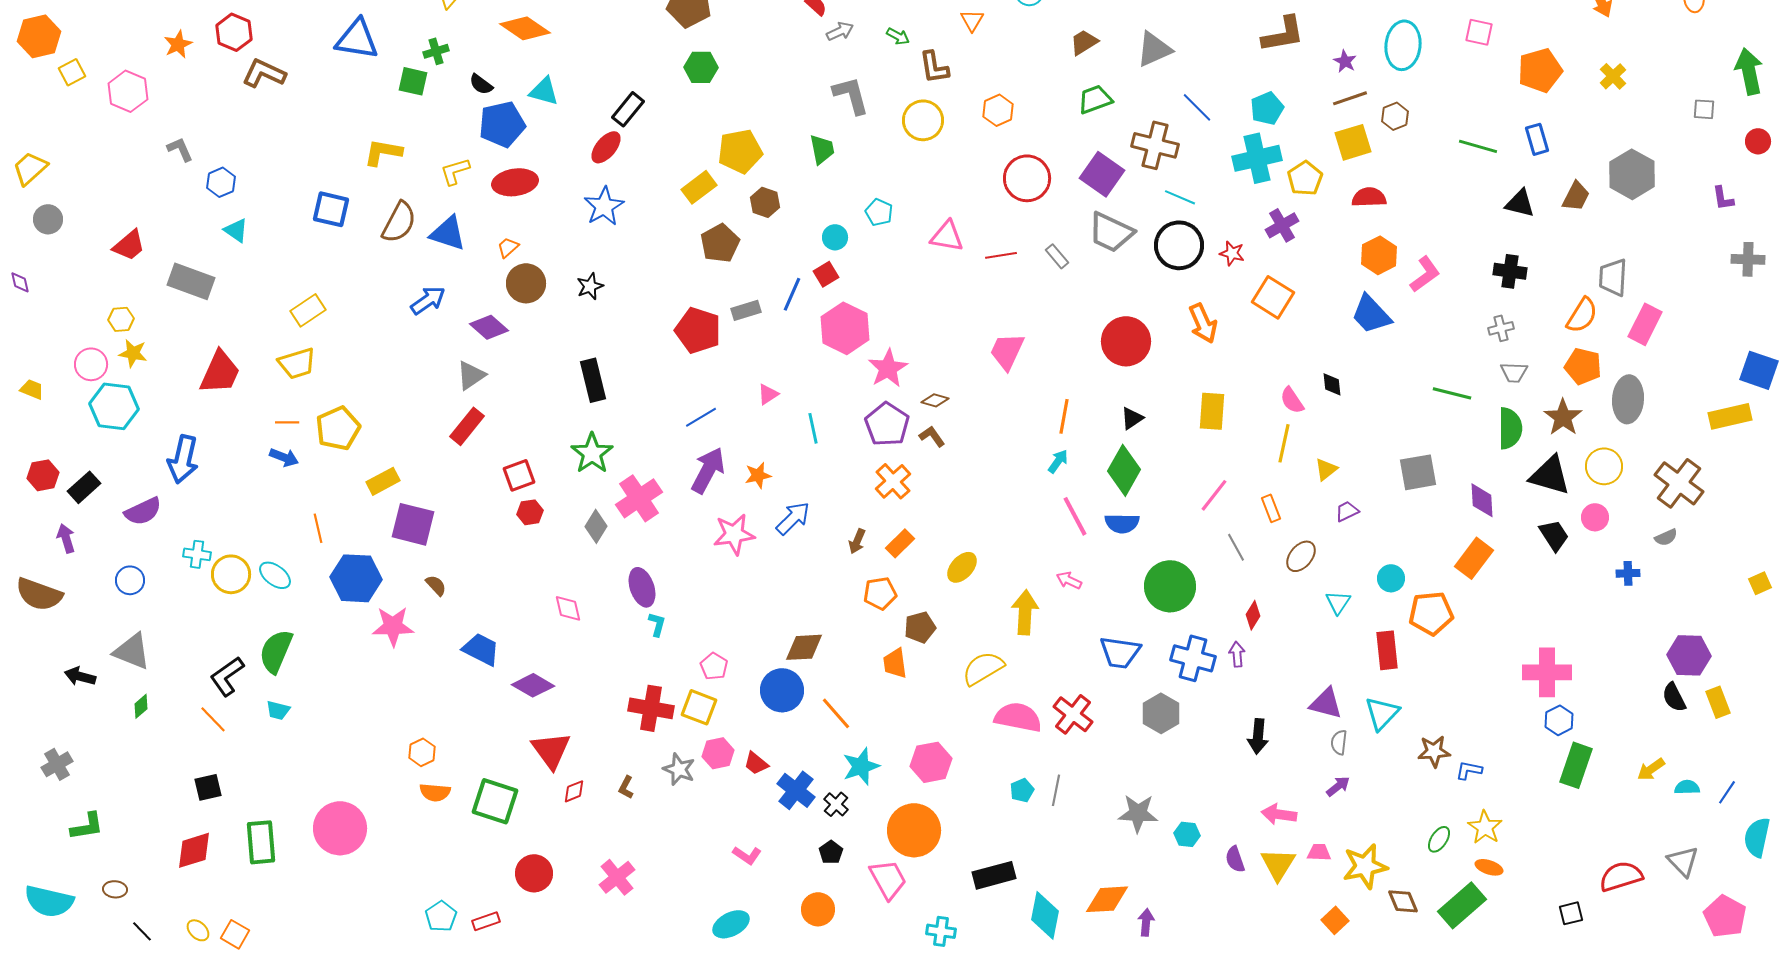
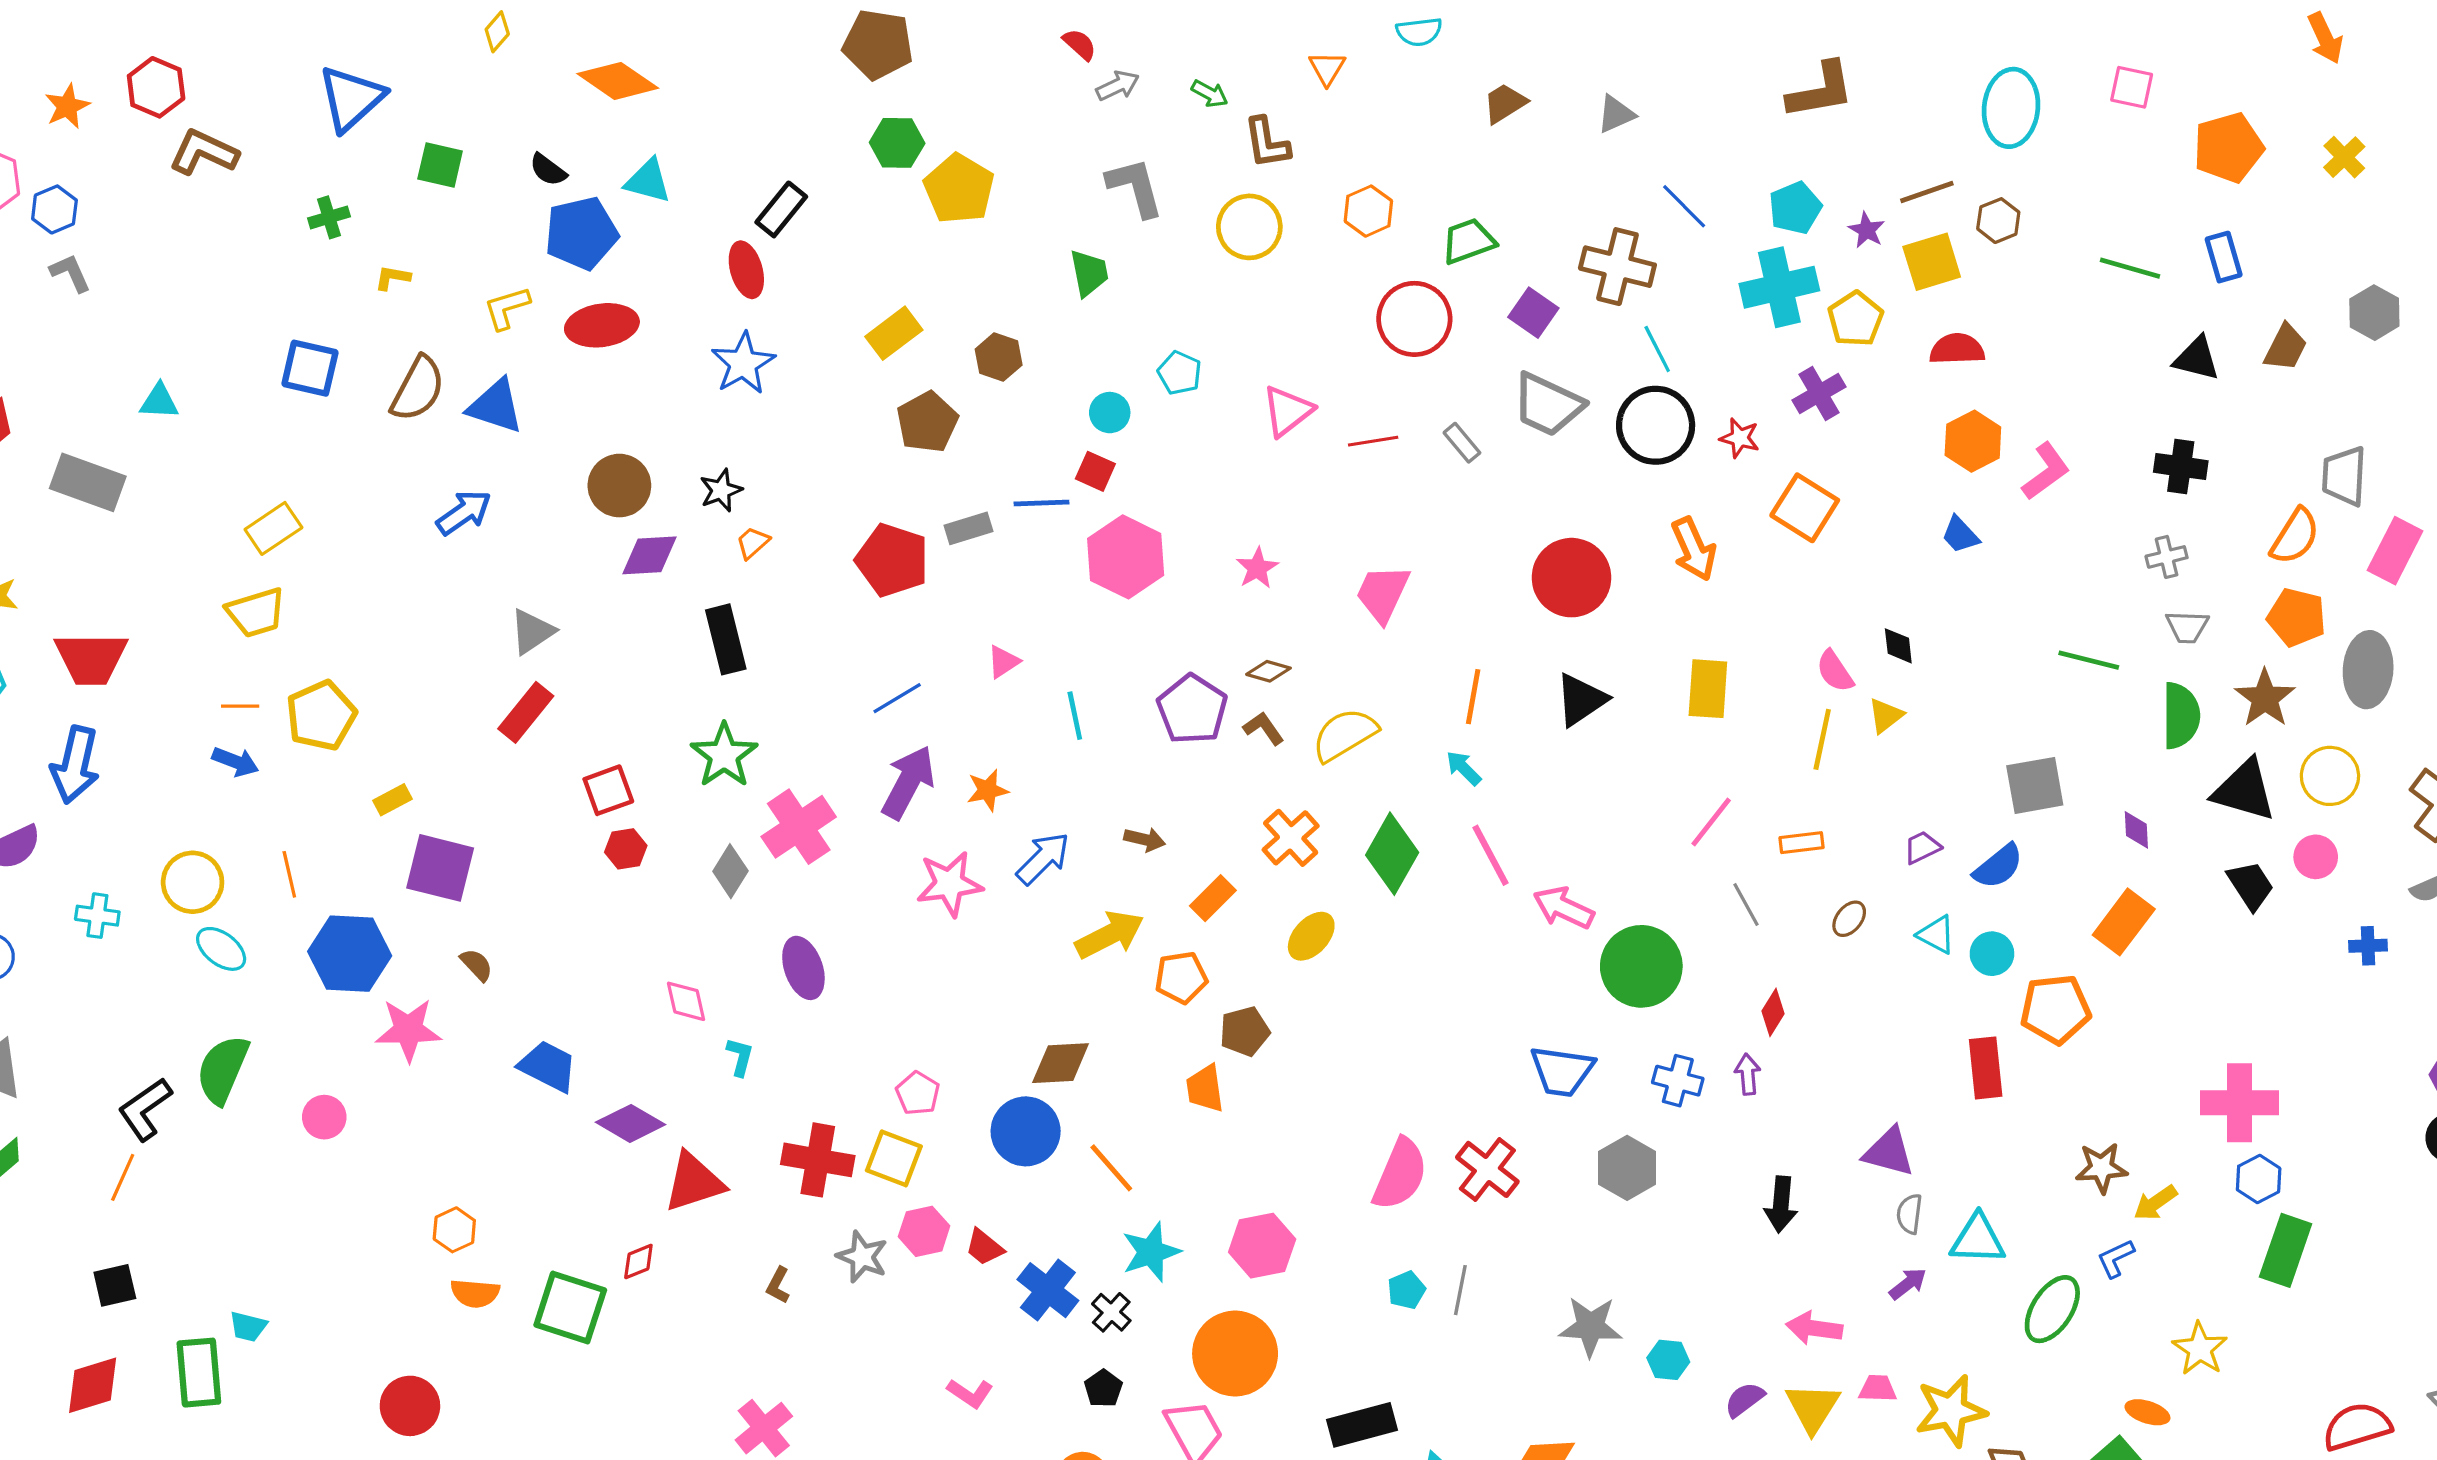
blue triangle: (357, 39) -> (351, 98), turned -51
gray triangle: (1154, 49) -> (1616, 114), size x0.7
green cross: (436, 51) -> (329, 217), moved
purple star: (1345, 61) -> (1867, 230), moved
green trapezoid: (1095, 99) -> (1468, 241), moved
red ellipse: (606, 147) -> (746, 270), turned -56
yellow pentagon: (740, 151) -> (959, 189), moved, turned -30
yellow L-shape: (383, 152) -> (392, 278), size x0.6
purple square: (1102, 174) -> (1533, 313), size x0.7
gray hexagon: (1632, 174) -> (2374, 313), size x0.7
blue hexagon: (221, 182) -> (54, 209), moved
cyan line: (1180, 197) -> (1657, 349), turned 40
cyan triangle: (236, 230) -> (159, 401), turned -32
pink triangle: (947, 236) -> (1287, 411), turned -48
orange trapezoid: (508, 247) -> (753, 543), moved
red square: (826, 274) -> (1095, 471), turned -35
blue line: (792, 294) -> (1041, 503), turned 64
blue trapezoid: (1371, 314) -> (1960, 535), size x0.6
purple diamond: (489, 327) -> (650, 555), moved, turned -45
pink star: (888, 368) -> (1257, 568), moved, size x0.7
red trapezoid: (220, 372) -> (91, 659), moved, turned 66
black triangle: (1132, 418) -> (1581, 700), size x1.5
cyan arrow: (1058, 461) -> (1464, 768), turned -80
yellow triangle: (1326, 469) -> (1886, 716), moved
green diamond: (1124, 470) -> (1392, 854), moved
yellow rectangle: (383, 481) -> (392, 800), size x0.7
orange cross: (893, 481) -> (1291, 838), moved
purple diamond: (1482, 500) -> (2136, 830), size x0.7
orange rectangle: (1271, 508) -> (1802, 843), turned -76
blue semicircle: (1122, 523) -> (1998, 866), moved, turned -40
brown arrow: (857, 541) -> (1145, 839), moved, turned -100
brown ellipse: (1301, 556) -> (1849, 919), size x0.7
yellow circle: (231, 574) -> (193, 882), moved
pink arrow: (1069, 580) -> (1564, 908), moved, size x1.5
cyan triangle: (1338, 602) -> (1936, 935), moved, turned -36
yellow arrow: (1025, 612) -> (1110, 935), moved, turned 60
cyan L-shape: (657, 624) -> (740, 1057), moved
blue cross: (1193, 658) -> (1678, 1081), size x0.7
yellow semicircle: (983, 668) -> (1345, 735), moved
cyan trapezoid: (278, 710) -> (248, 1327), moved
cyan triangle: (1382, 713) -> (1978, 1239), moved, turned 48
pink semicircle: (1018, 717) -> (1400, 1174), turned 102
orange line: (213, 719) -> (123, 1177), turned 68
red triangle: (551, 750) -> (694, 1182), moved, turned 48
brown star: (1434, 751) -> (2101, 1168), moved
yellow arrow: (1651, 769) -> (2155, 1203), moved
blue L-shape: (1469, 770) -> (2116, 1258), turned -36
red diamond: (574, 791) -> (638, 1261), moved
yellow star: (1485, 827) -> (2200, 1349), moved
pink circle: (340, 828) -> (324, 1117), moved, size x0.5
green ellipse: (1439, 839) -> (2052, 1309), moved, size x1.6
purple semicircle: (1235, 859) -> (1744, 1400), turned 72
red circle: (534, 873) -> (410, 1406), moved

